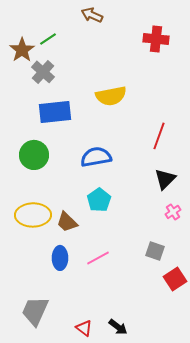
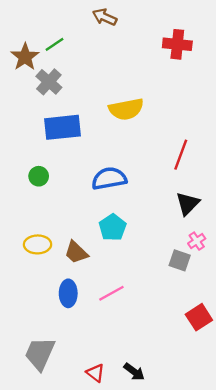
green circle: (34, 155) -> (39, 176), size x0.6
yellow ellipse: (33, 215) -> (38, 244), size x0.7
gray square: (155, 251) -> (180, 260), moved

